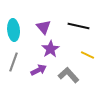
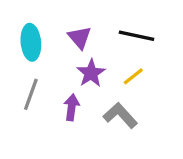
yellow line: (88, 55) -> (133, 76), moved, turned -64
purple arrow: (39, 70) -> (72, 107), turned -56

